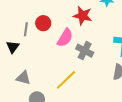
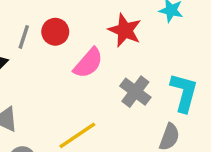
gray cross: (85, 51) -> (135, 92), moved

